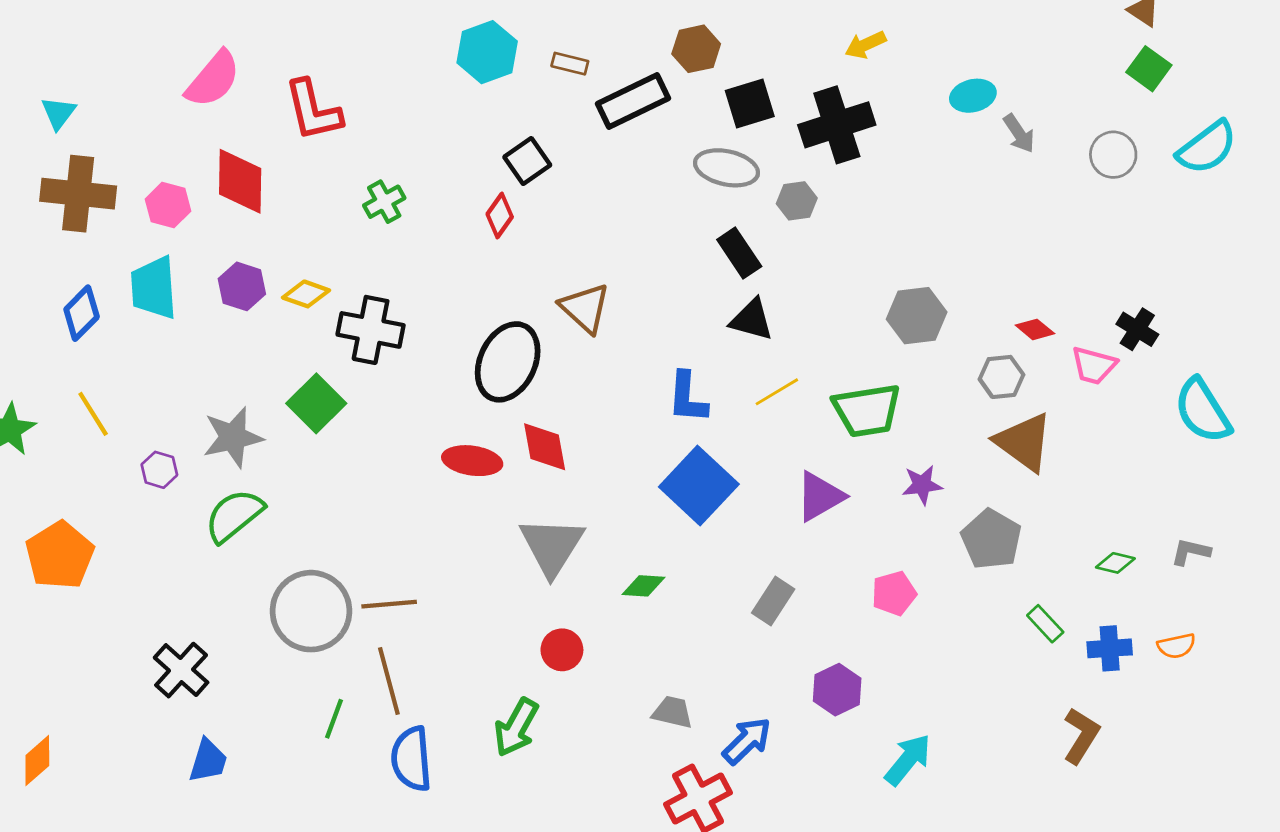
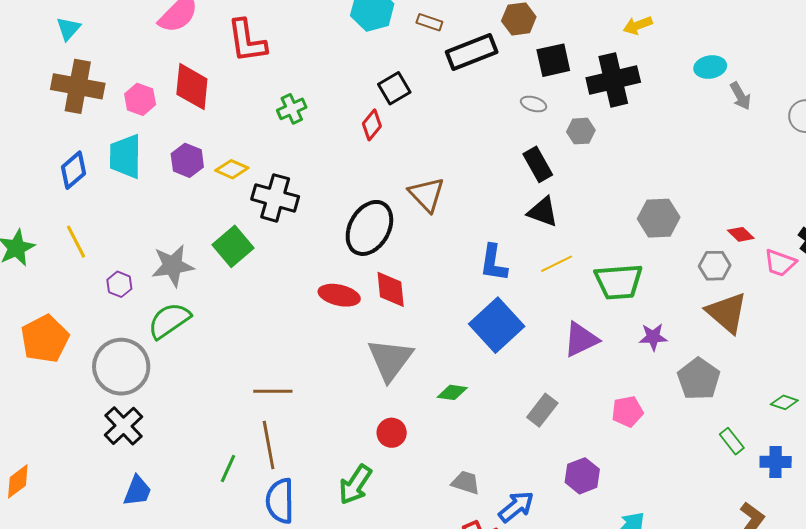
gray ellipse: (727, 168) -> (534, 104), size x0.6
gray circle: (311, 611) -> (121, 367), moved

